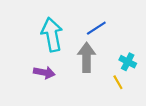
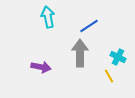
cyan arrow: (52, 35) -> (48, 17), moved, size x0.7

